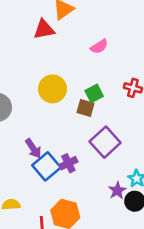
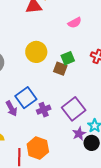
purple square: (105, 142) -> (74, 109), moved
purple arrow: (33, 148) -> (11, 108), moved
blue square: (46, 166) -> (26, 98), moved

